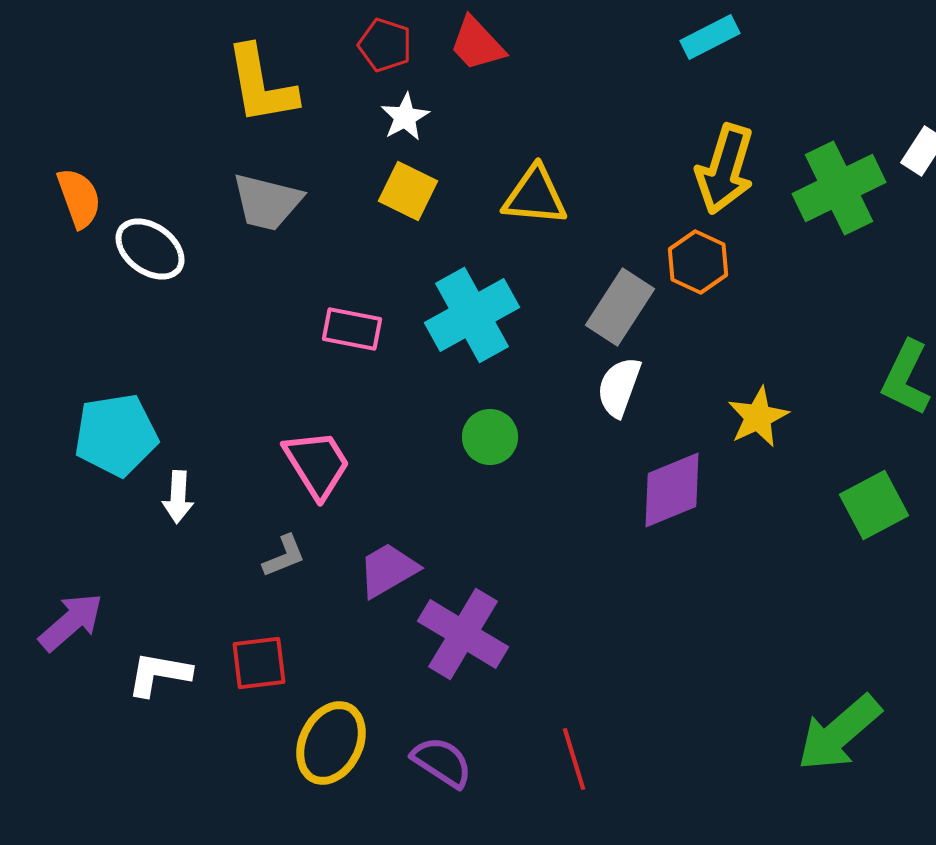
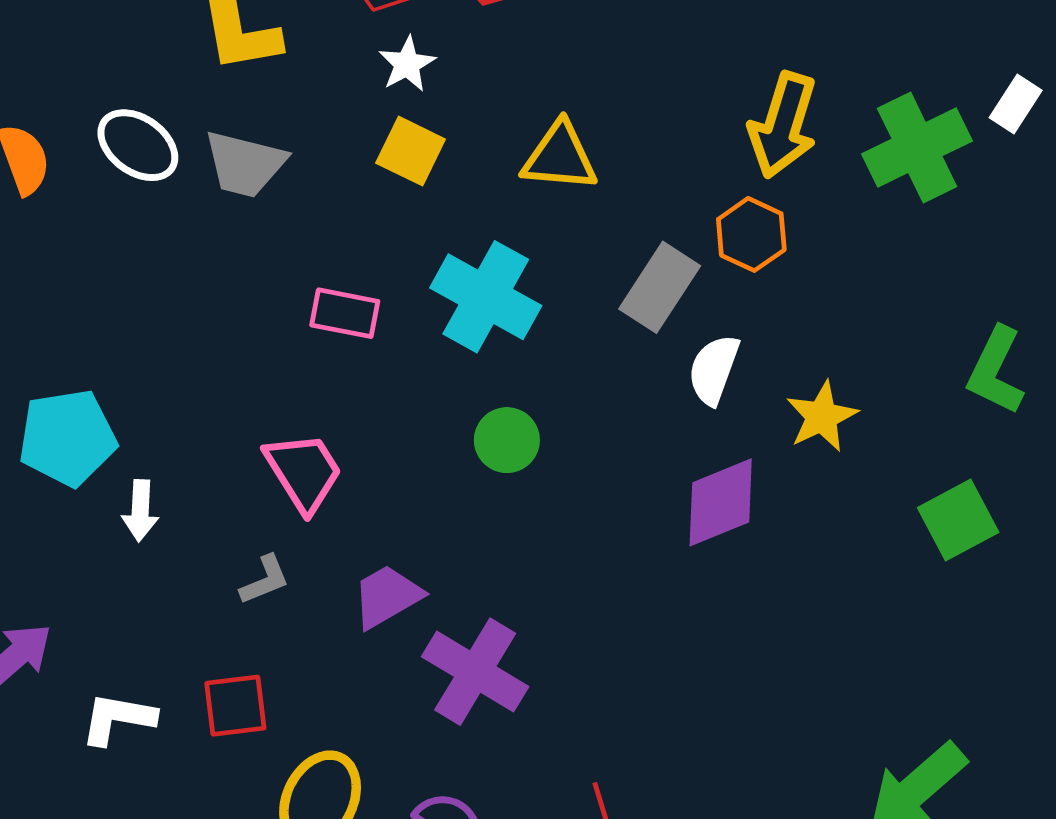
white ellipse: (150, 249) -> (138, 145), moved
cyan cross: (472, 315) -> (486, 297), turned -32
white semicircle: (619, 387) -> (714, 370), moved

